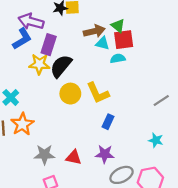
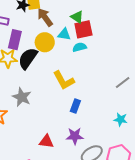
brown arrow: (94, 31) -> (45, 17), moved, turned -108
yellow circle: (70, 94) -> (45, 42), moved
gray star: (44, 155) -> (22, 97), moved, turned 30

